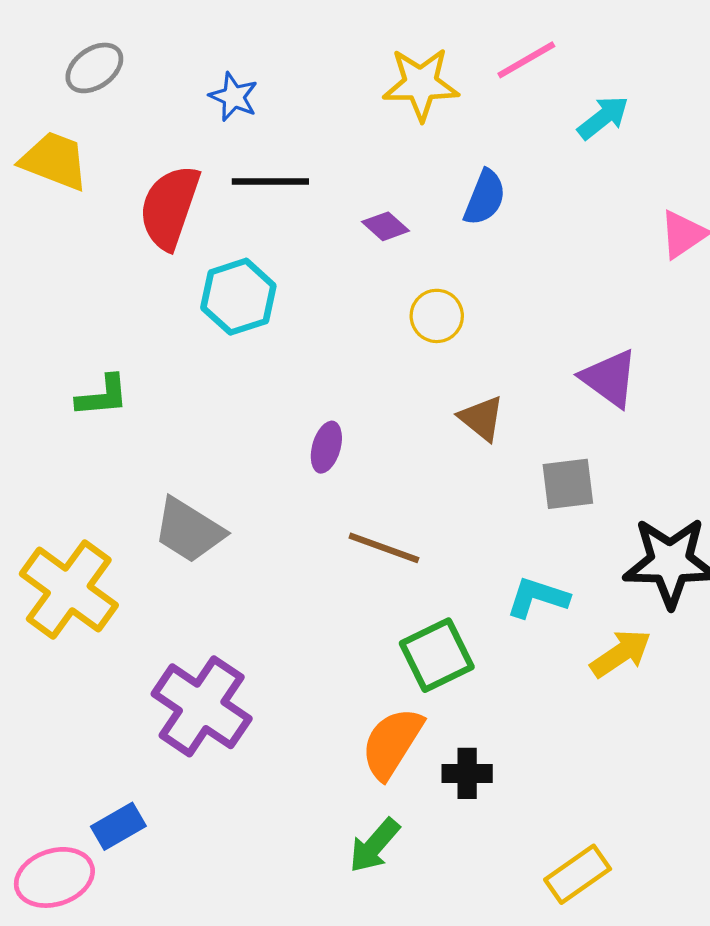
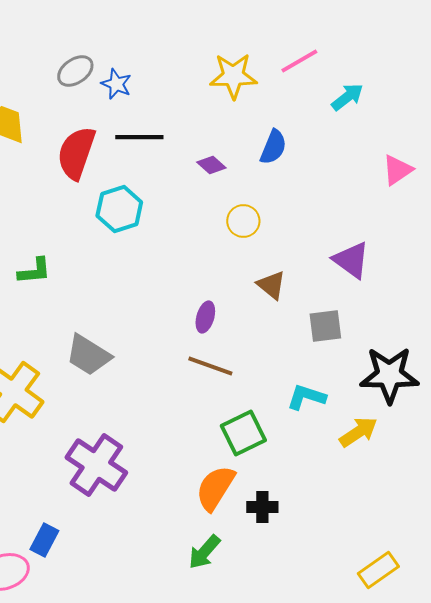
gray ellipse: (94, 68) -> (75, 71), moved
purple ellipse: (326, 447) -> (205, 317), moved
blue rectangle: (118, 826) -> (44, 540), turned -32
yellow rectangle: (578, 874) -> (378, 570), moved

